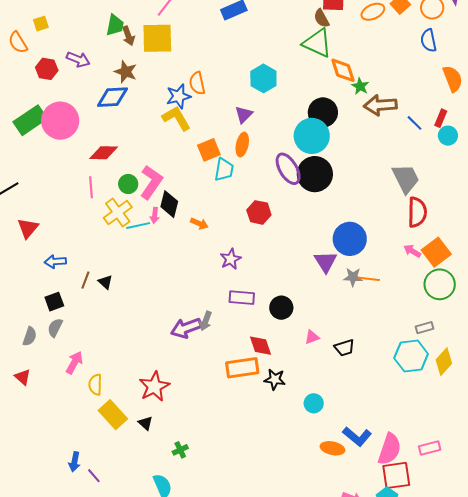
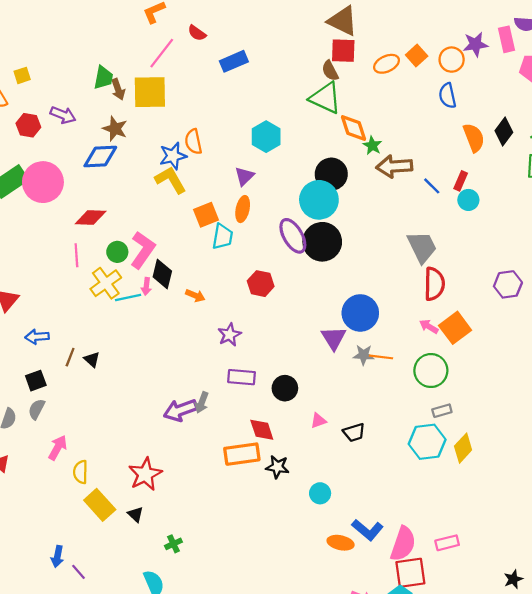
green circle: (440, 284) -> (431, 371), moved

